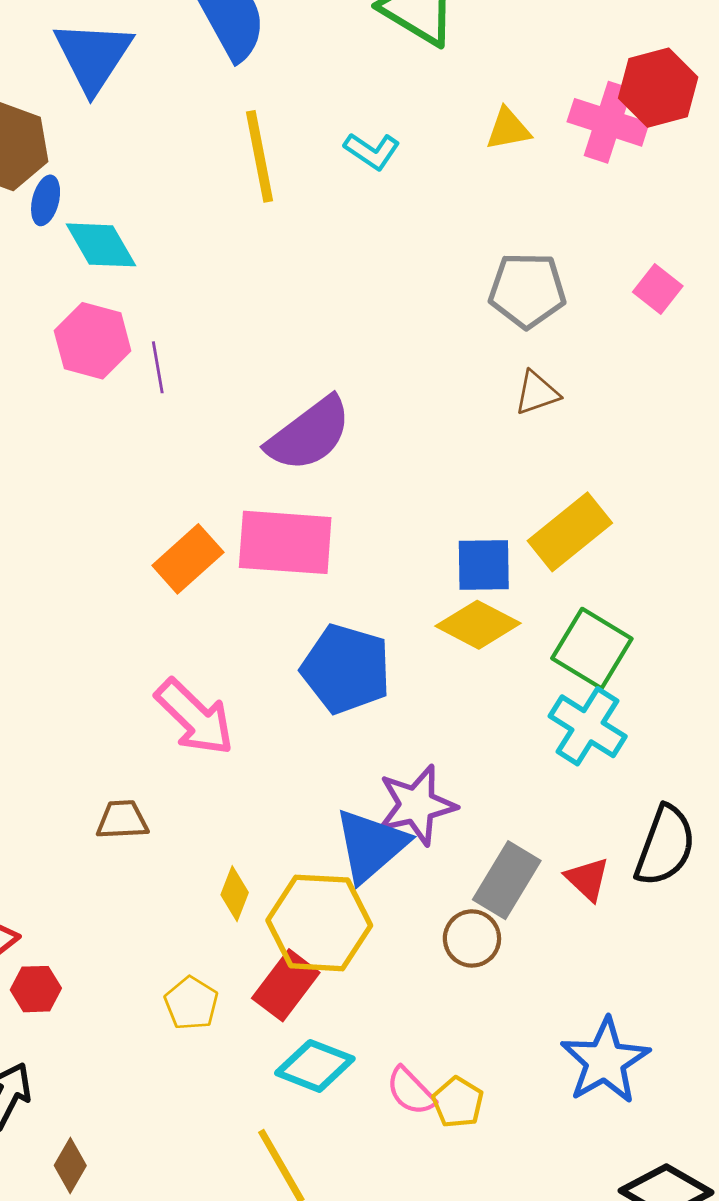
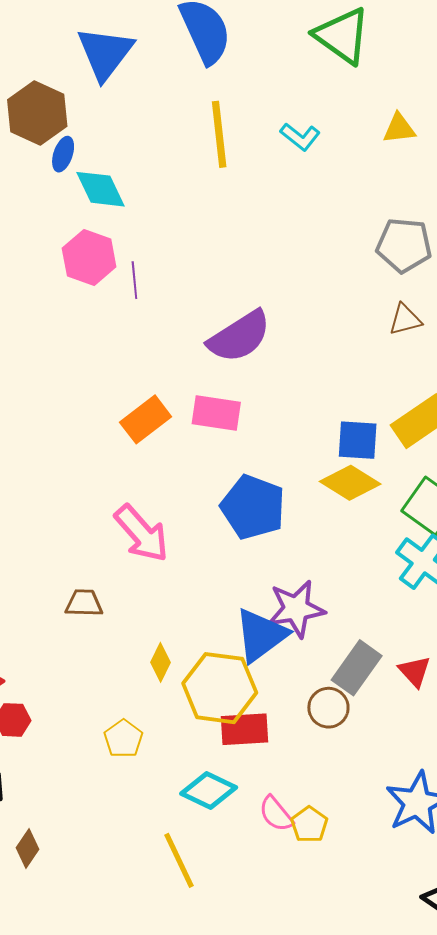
pink rectangle: (285, 542) -> (216, 413), size x0.7
red rectangle: (286, 985) -> (245, 729), moved, turned 45

